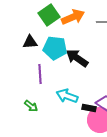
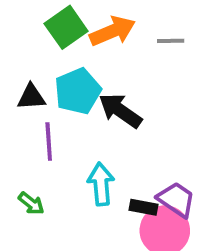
black triangle: (30, 42) -> (31, 97), moved
cyan pentagon: (55, 48) -> (78, 91), turned -30
cyan arrow: (67, 96) -> (101, 184), turned 65

